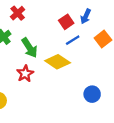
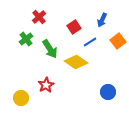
red square: (66, 22) -> (74, 27), moved
red star: (25, 74) -> (46, 85), moved

